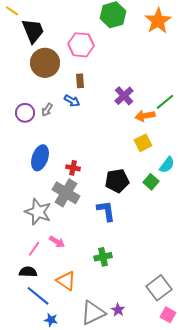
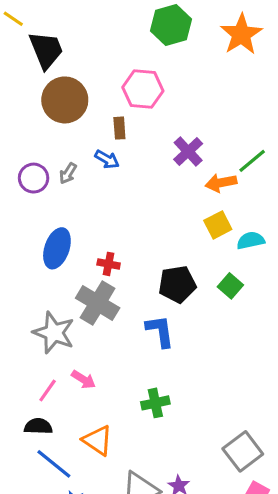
pink hexagon: (81, 45) -> (143, 89), moved
cyan semicircle: (167, 165) -> (251, 241), moved, turned -138

